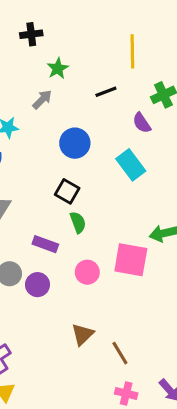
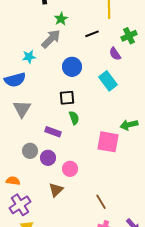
gray arrow: (42, 100) -> (51, 39), size x1.5
black square: (67, 191) -> (67, 98), turned -35
pink circle: (87, 272) -> (70, 169), moved
brown triangle: (83, 334) -> (56, 190), moved

